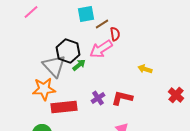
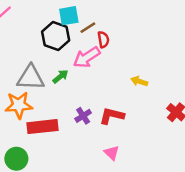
black hexagon: (68, 51) -> (56, 36), moved
gray triangle: (54, 66) -> (31, 78), turned -45

